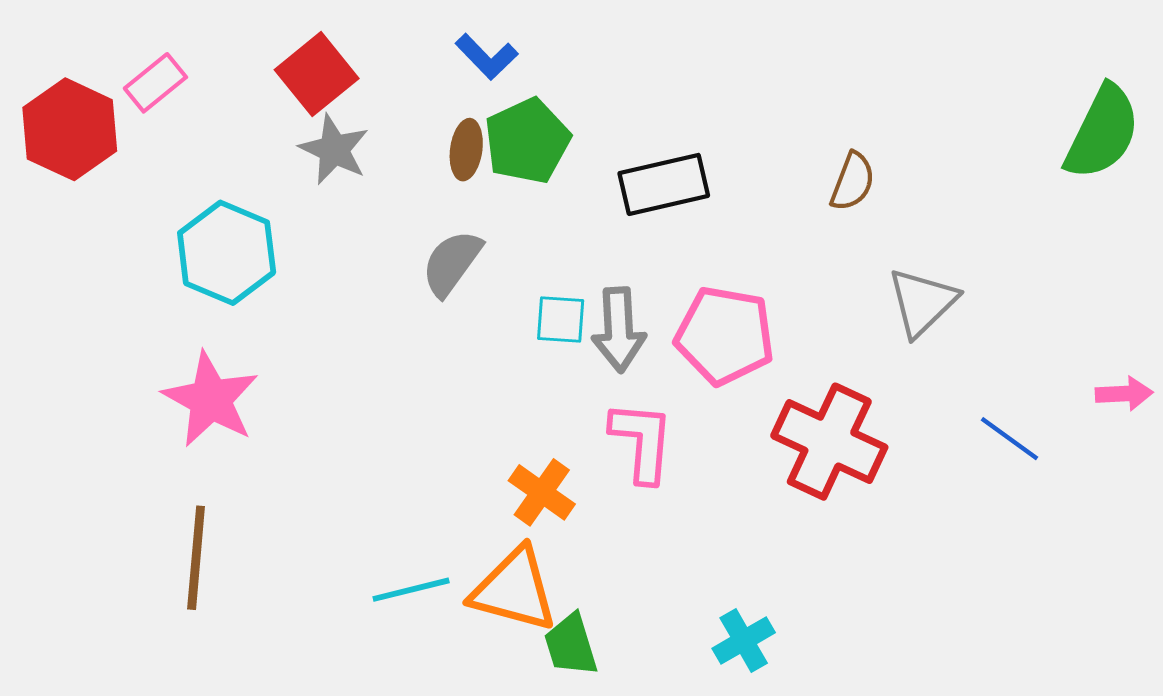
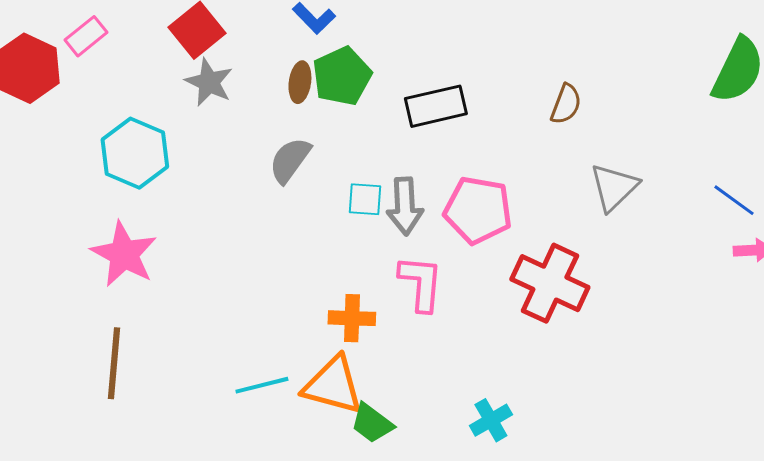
blue line: (1009, 439) -> (734, 200), moved
orange cross: (542, 492) -> (352, 318), turned -33
green trapezoid: (571, 645) -> (372, 423), turned -36

